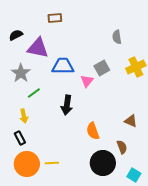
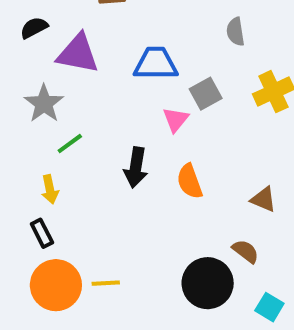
blue trapezoid: (63, 66) -> (156, 64), moved
orange semicircle: (93, 131) -> (190, 181), moved
brown semicircle: (122, 147) -> (245, 251), turned -32

